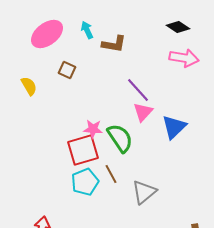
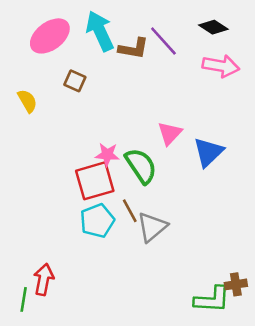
cyan arrow: (87, 30) -> (100, 31), size x1.8
purple line: (138, 90) -> (163, 41), moved
gray triangle: (144, 192) -> (152, 227), moved

